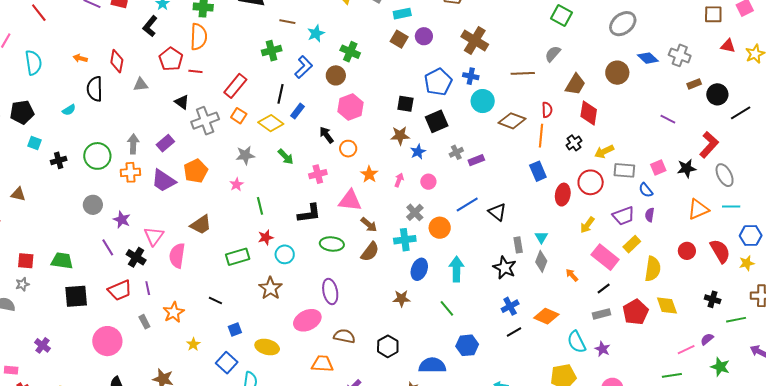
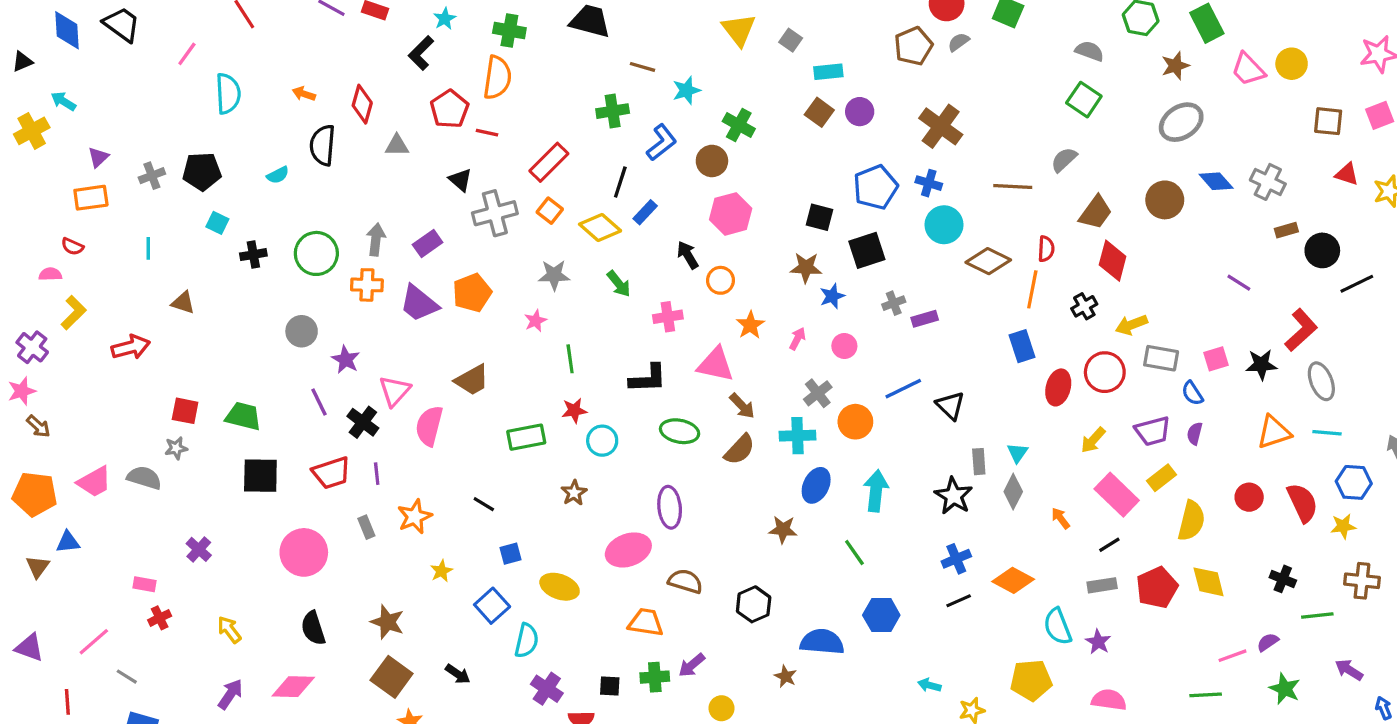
brown star: (270, 288) -> (574, 493), size x0.7

